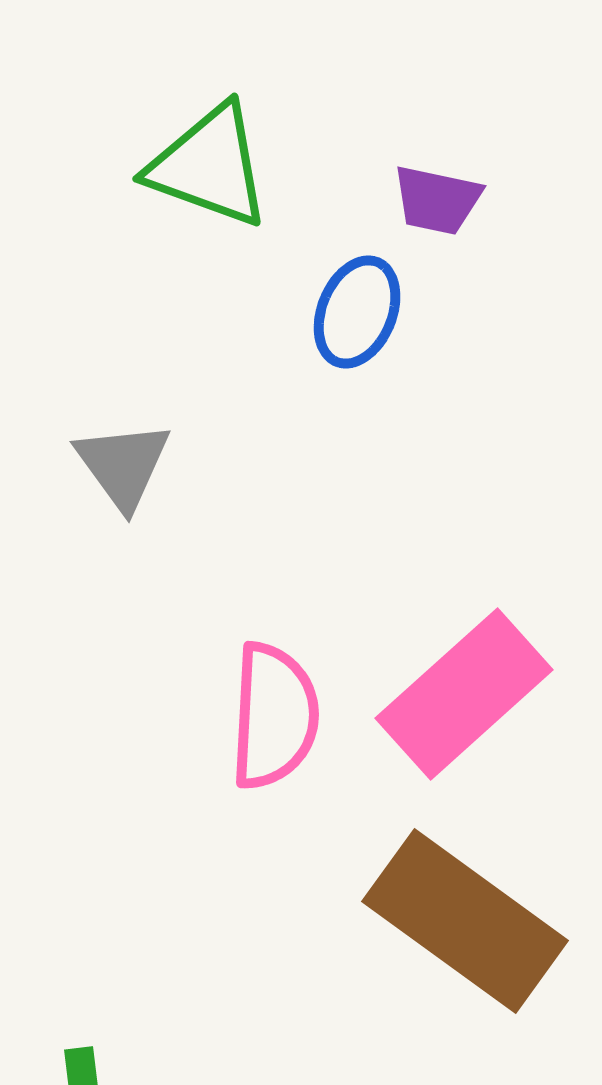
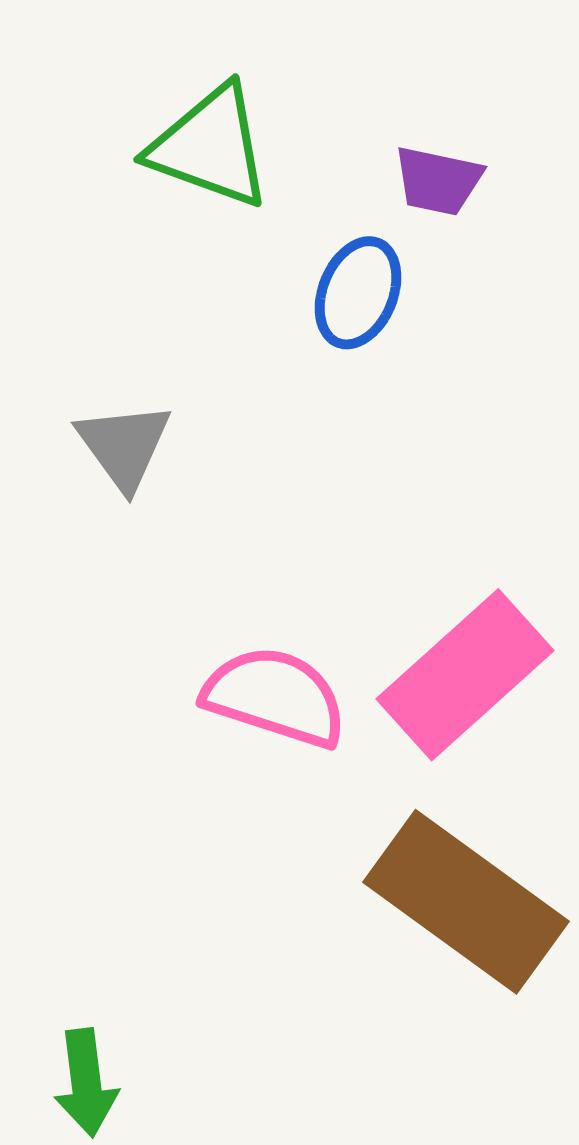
pink semicircle: (274, 716) -> (275, 697), turned -75

